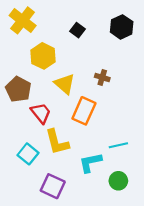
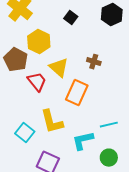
brown pentagon: (18, 89) -> (16, 60), moved
red trapezoid: (41, 113) -> (37, 82), moved

